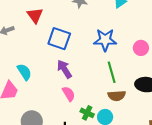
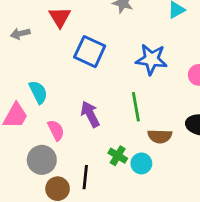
purple arrow: (64, 69) -> (90, 114), moved
green line: (112, 72) -> (136, 107), moved
pink semicircle: (69, 94) -> (56, 130), moved

